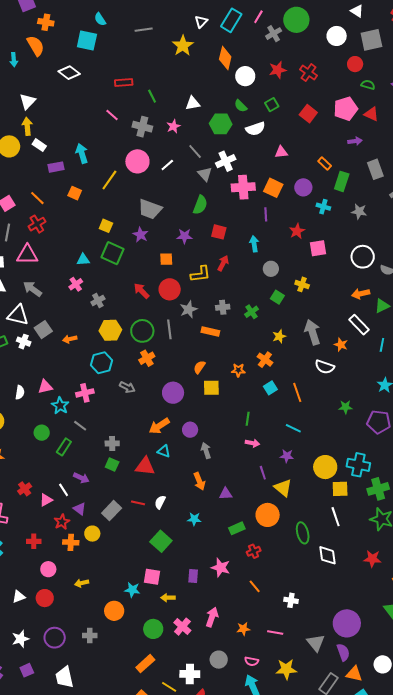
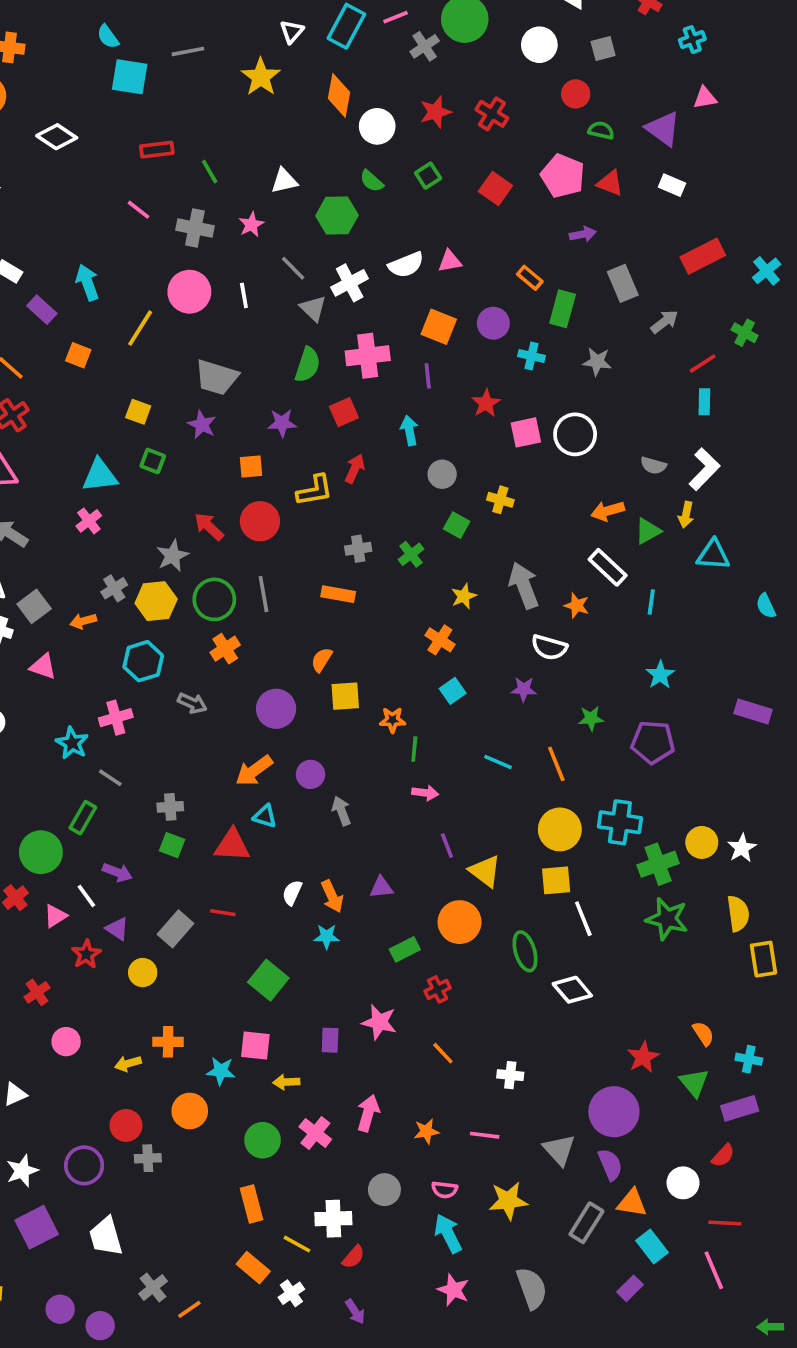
pink line: (258, 17) -> (396, 17), turned 40
gray square: (371, 40) -> (603, 48), size x0.6
cyan square: (87, 41) -> (130, 77), moved
pink pentagon: (346, 109) -> (563, 176), turned -30
white semicircle: (255, 129) -> (406, 265), moved
white line: (167, 165) -> (244, 295), turned -56
purple rectangle: (56, 167) -> (42, 310), turned 56
pink cross: (243, 187) -> (368, 356), moved
red square: (219, 232) -> (344, 412), turned -35
green square: (112, 253) -> (153, 461), size x0.6
white circle: (363, 257) -> (575, 434), moved
cyan triangle: (83, 260) -> (100, 475), size x1.5
gray cross: (98, 300) -> (114, 588), moved
gray star: (189, 309) -> (173, 556), moved
orange star: (238, 370) -> (393, 720), moved
pink triangle: (45, 387) -> (43, 666), moved, turned 35
orange line: (297, 392) -> (556, 764), moved
green circle: (42, 433) -> (41, 852), moved, size x1.5
purple star: (287, 456) -> (524, 689), moved
orange arrow: (199, 481) -> (332, 896), moved
yellow square: (340, 489) -> (556, 880), moved
white semicircle: (160, 502) -> (292, 893), moved
red cross: (34, 541) -> (37, 992), turned -32
orange cross: (71, 542) -> (168, 1042), moved
white diamond: (327, 555) -> (572, 990), turned -30
red star: (372, 559) -> (643, 1057), moved, turned -30
red circle: (45, 598) -> (126, 1125), moved
orange rectangle: (145, 664) -> (251, 1204), turned -60
purple square: (27, 670) -> (37, 1227), size x1.6

